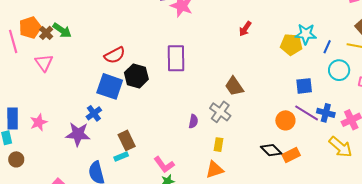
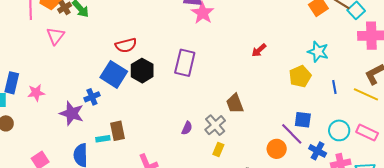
cyan star: (306, 34) -> (318, 52), moved
yellow pentagon: (291, 45) -> (300, 76), turned 30
blue line: (327, 47) -> (334, 87), turned -48
cyan circle: (339, 70) -> (339, 130), moved
purple line: (307, 113) -> (292, 134), moved
yellow rectangle: (219, 145) -> (218, 149), moved
cyan rectangle: (121, 156) -> (103, 139), moved

